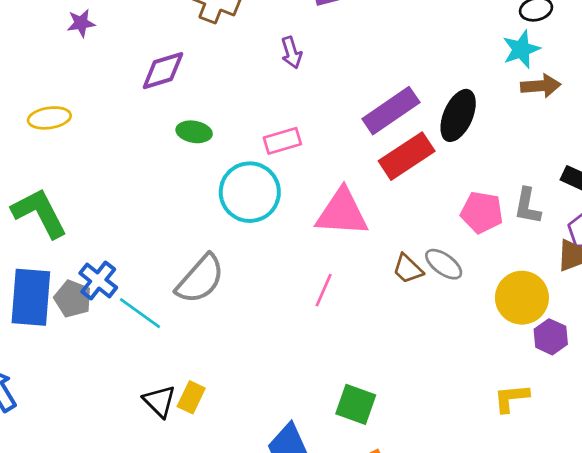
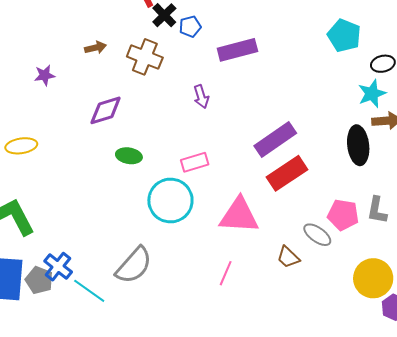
black ellipse: (458, 115) -> (358, 145), moved, turned -30
gray ellipse: (444, 264) -> (317, 235), moved

